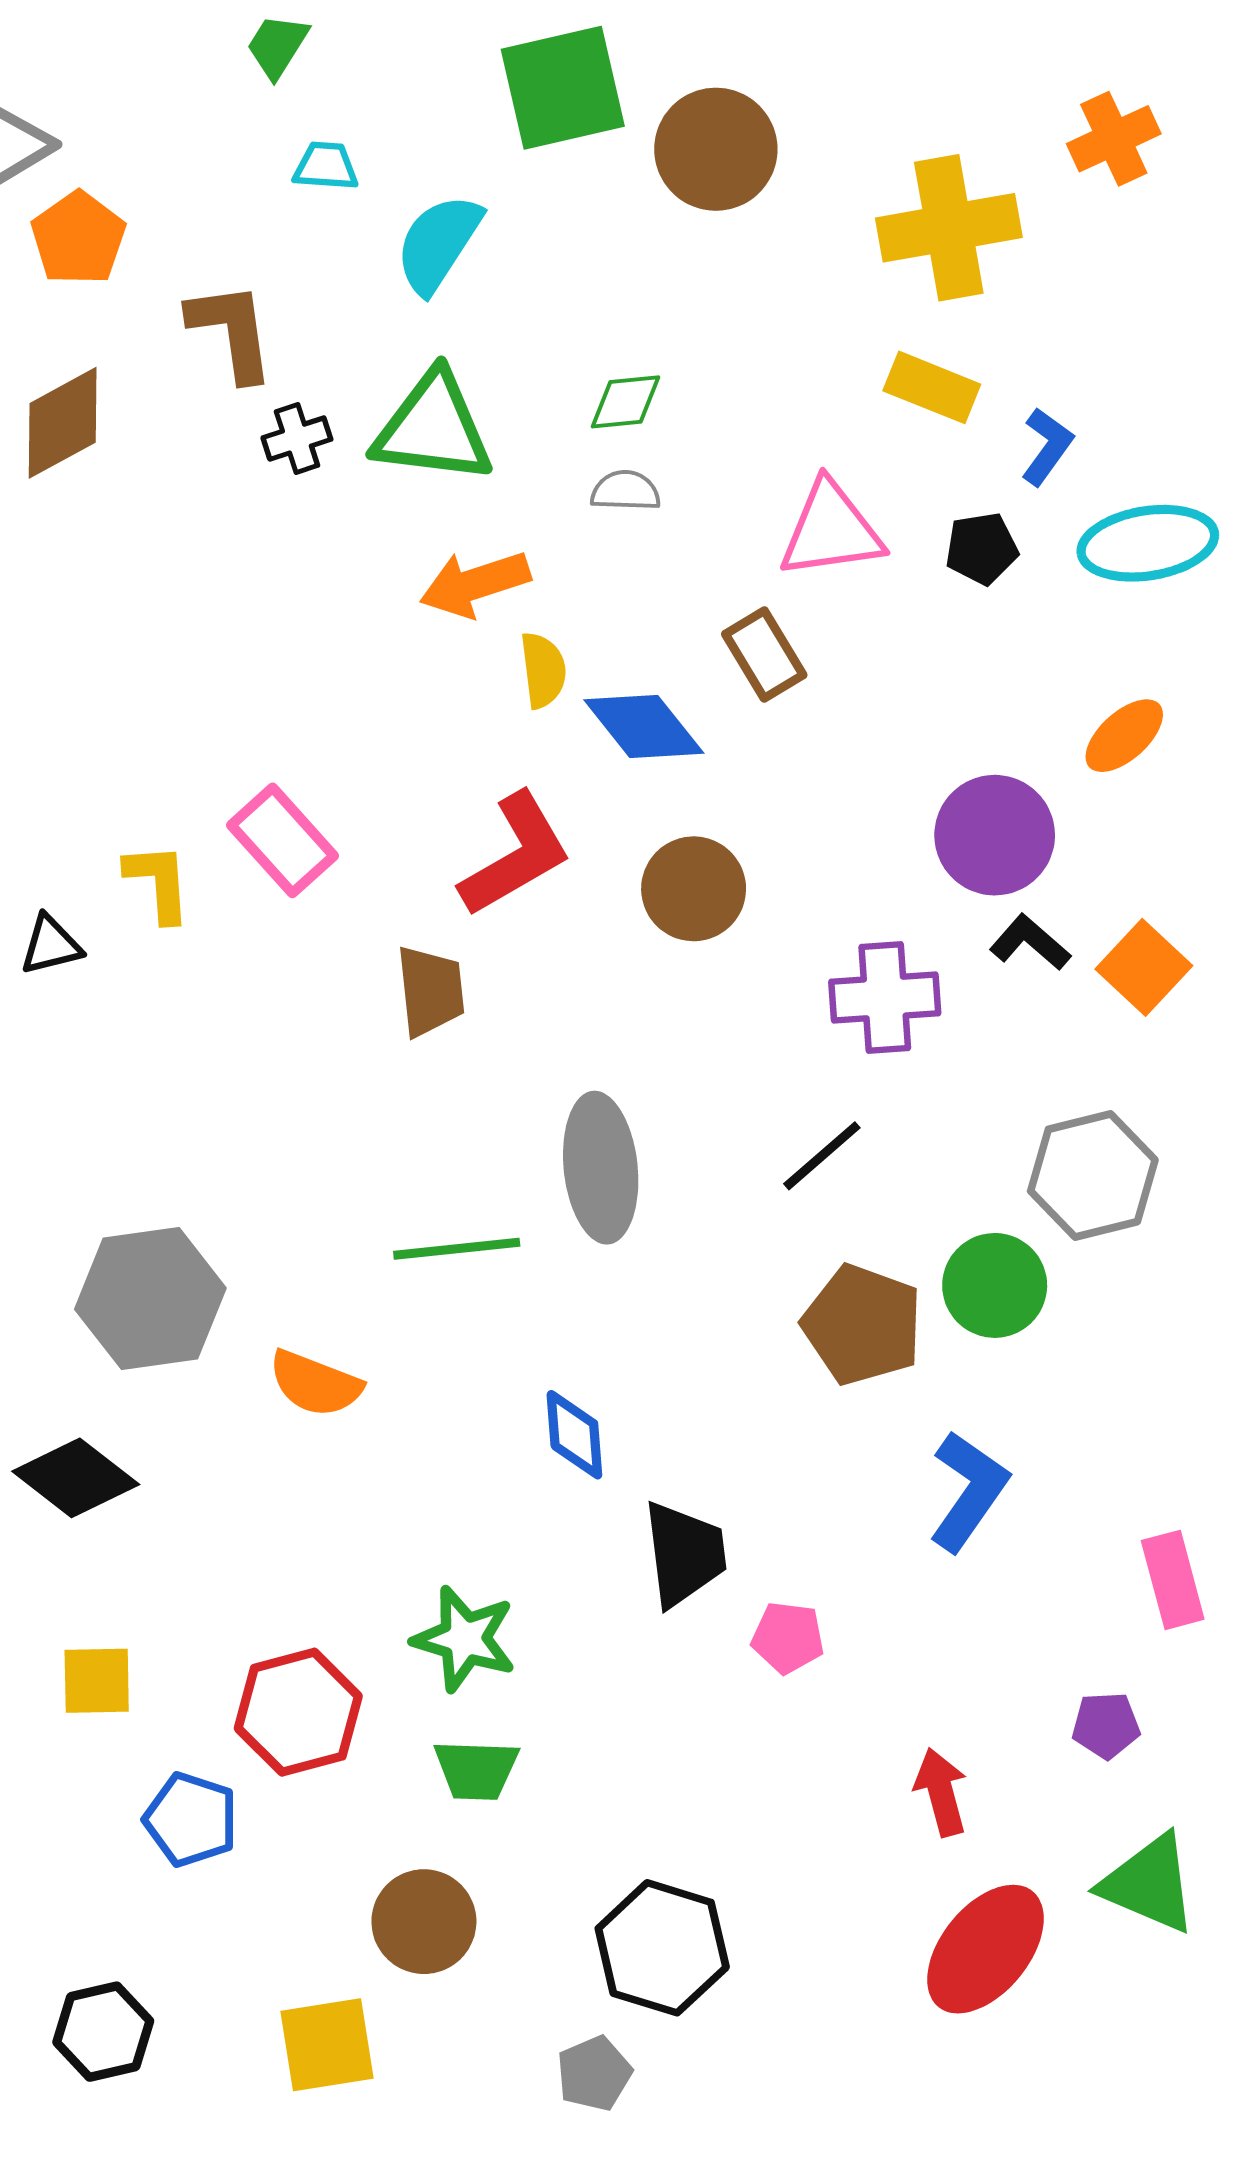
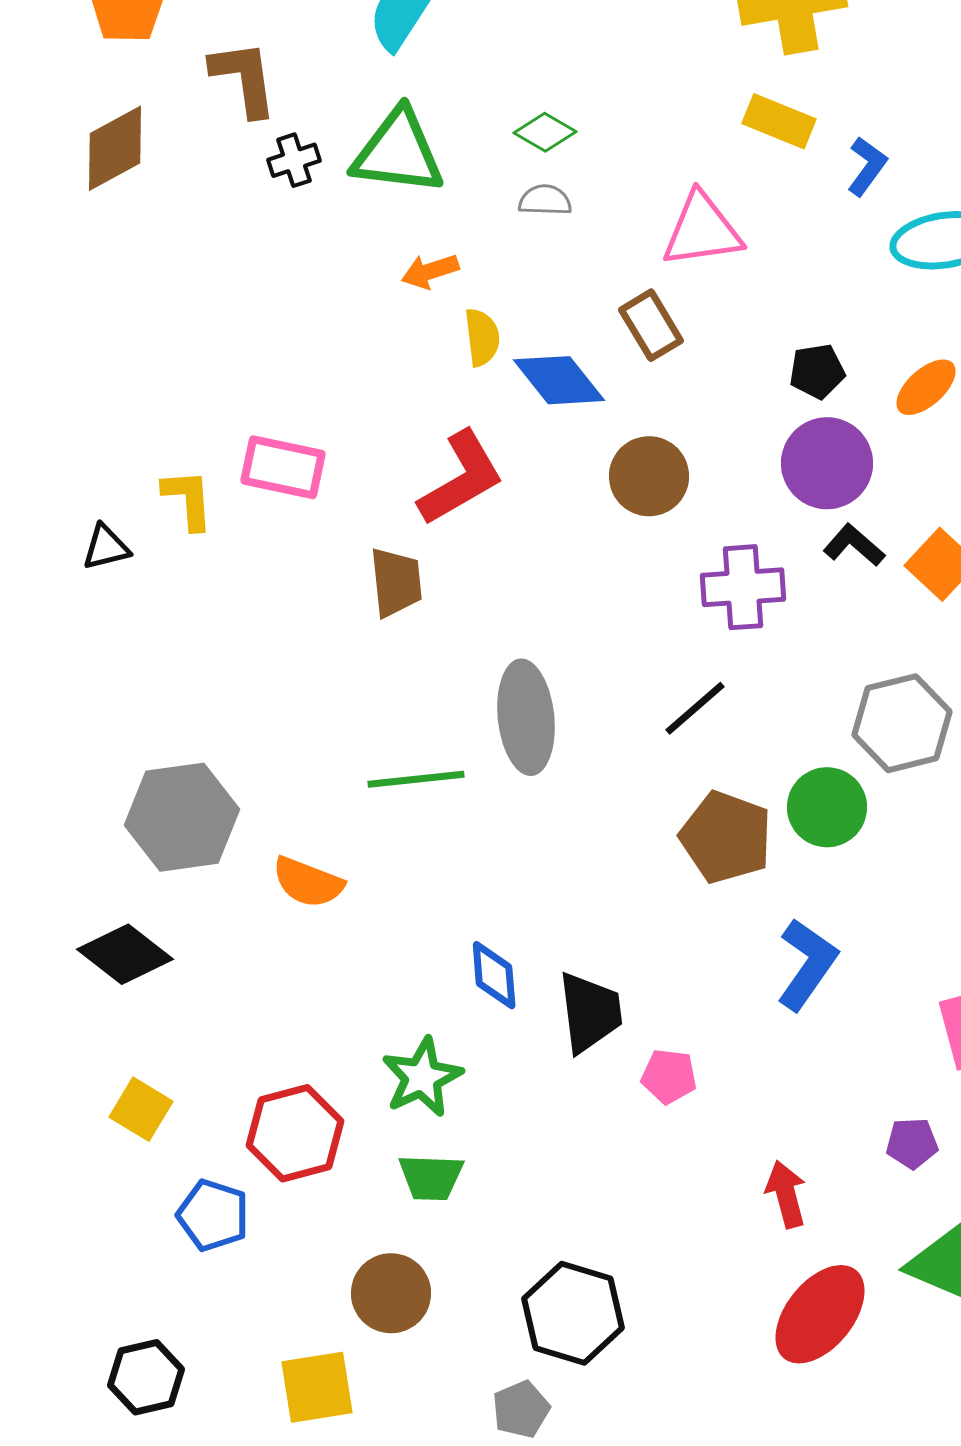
green diamond: (626, 402) -> (545, 132), turned 36
black pentagon: (982, 548) -> (817, 371), moved
orange arrow: (475, 584) -> (430, 271), size x0.7
pink rectangle: (283, 840) -> (283, 467), turned -36
brown circle: (694, 889) -> (649, 476), moved
blue diamond: (574, 1435) -> (494, 975), moved
green star: (465, 1639) -> (422, 1077), turned 30
yellow square: (97, 1681) -> (141, 1109), turned 32

